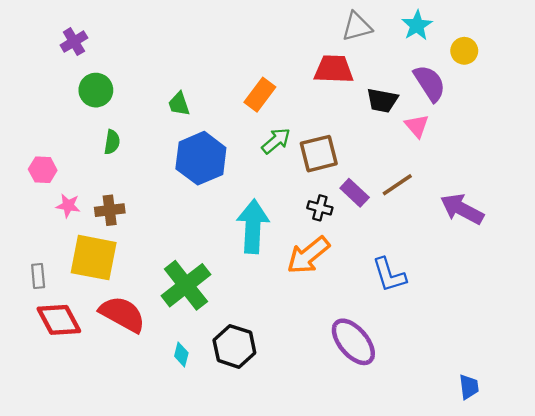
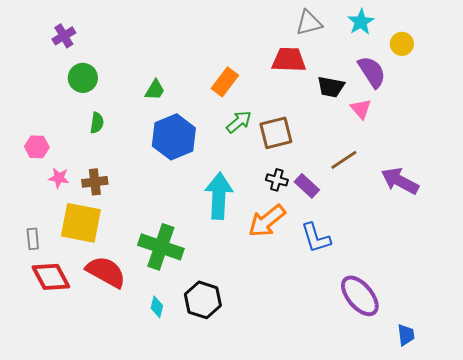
green trapezoid: (179, 104) -> (155, 90), turned -130
purple rectangle: (355, 193) -> (307, 186), moved
blue L-shape: (389, 275) -> (316, 238), moved
green cross: (186, 285) -> (161, 247), turned -33
purple ellipse: (353, 342) -> (360, 296), moved

